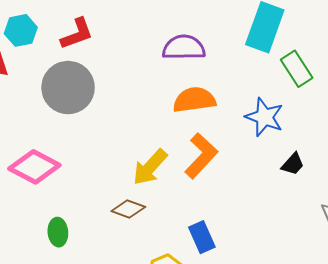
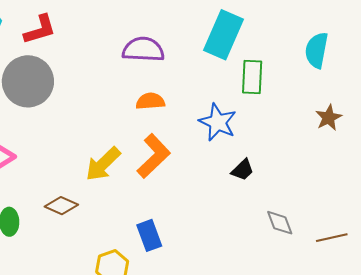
green rectangle: (297, 69) -> (252, 77), turned 32
orange semicircle: (194, 100) -> (150, 101), size x0.7
brown diamond: (128, 209) -> (61, 206), moved

